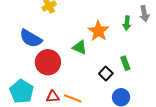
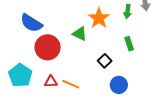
green rectangle: (125, 63) -> (129, 44), moved

